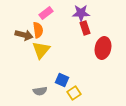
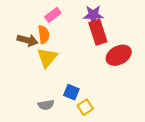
red rectangle: (85, 28) -> (98, 32), size x1.5
red ellipse: (103, 48) -> (119, 55), turned 50

